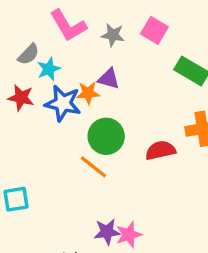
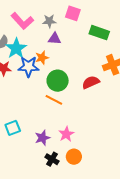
cyan star: (49, 69) -> (16, 48), size x1.5
purple triangle: (109, 79) -> (55, 39), moved
purple star: (107, 232) -> (42, 138), moved
pink star: (129, 235) -> (66, 134), moved

